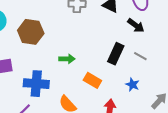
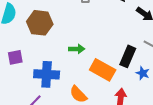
black rectangle: (116, 54) -> (128, 56), moved
orange rectangle: (92, 80) -> (103, 70), size x1.4

